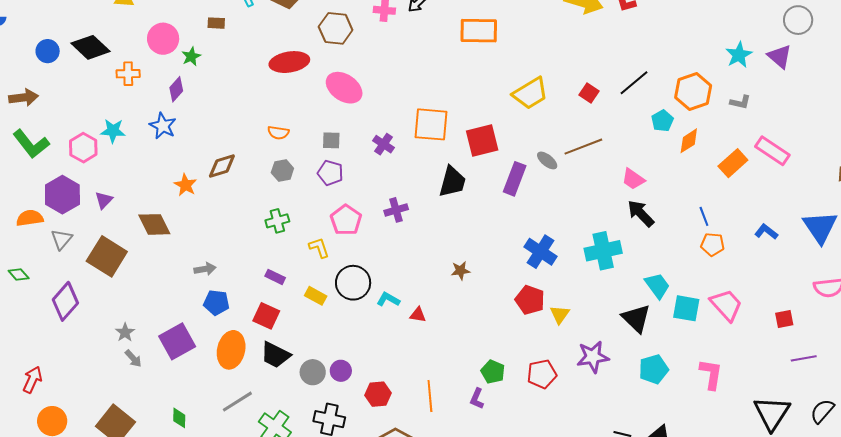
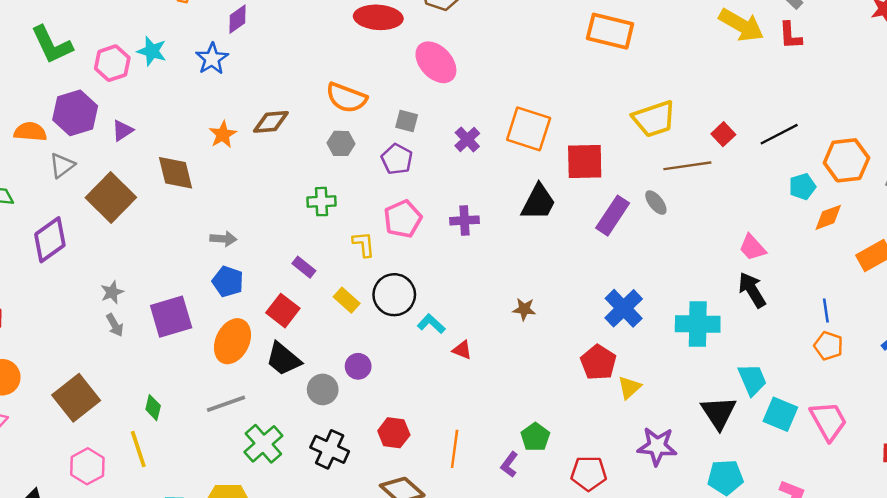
orange semicircle: (278, 133) -> (346, 98), size x1.6
brown line: (583, 147) -> (687, 166), moved
purple circle: (341, 371) -> (358, 366), moved
red pentagon: (542, 374) -> (589, 473), moved

